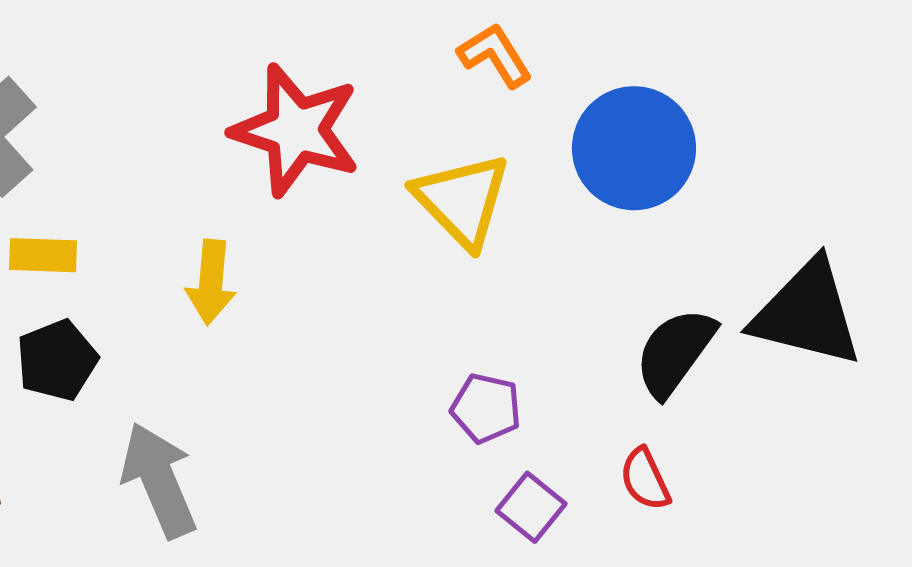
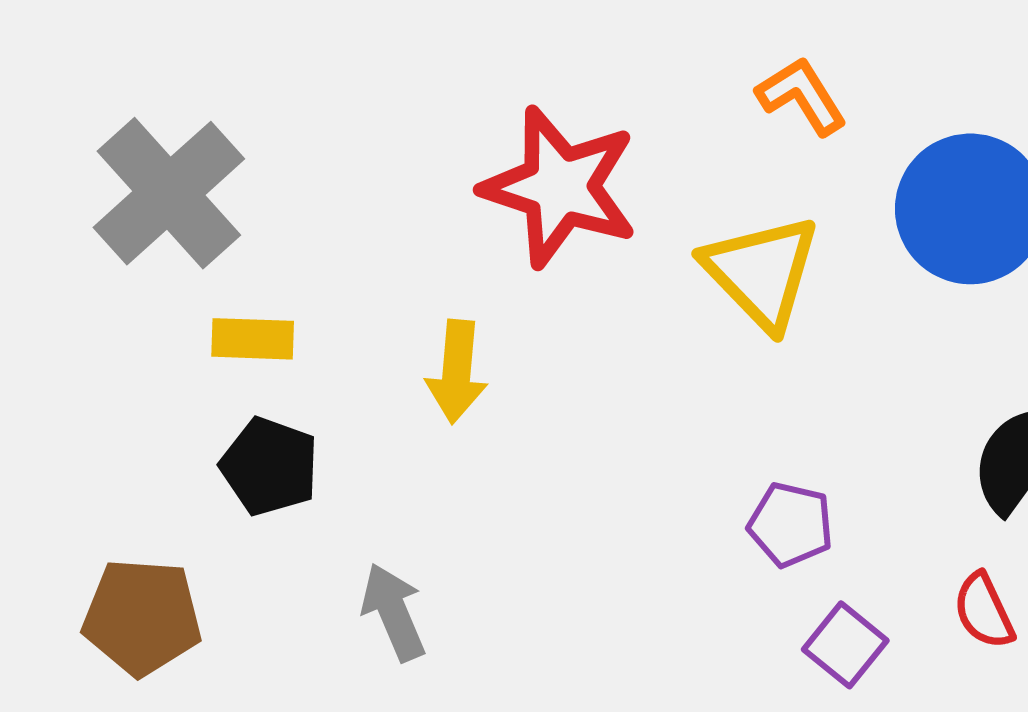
black pentagon: (57, 360) -> (270, 466), turned -30
gray arrow: (159, 480) -> (393, 612), size x0.7

